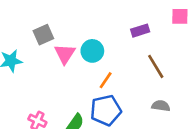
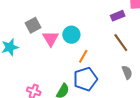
purple rectangle: (140, 31) -> (118, 16), moved
gray semicircle: (161, 106) -> (127, 72), turned 64

